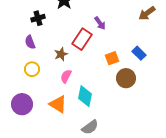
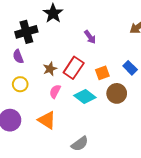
black cross: (38, 18) -> (26, 32), size x1.5
red rectangle: (82, 39) -> (74, 68), moved
cyan diamond: (85, 96) -> (85, 97), moved, turned -65

